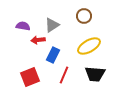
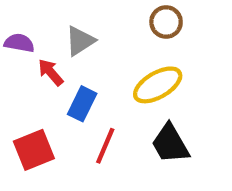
brown circle: (84, 16) -> (166, 22), moved
red arrow: (38, 40) -> (51, 72), turned 56
black trapezoid: (95, 74) -> (170, 144), turned 55

